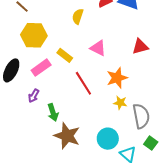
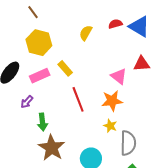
red triangle: (140, 47) -> (142, 64), moved
pink triangle: (98, 48) -> (119, 76), moved

